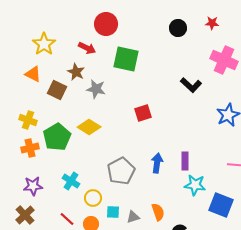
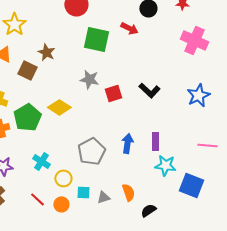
red arrow: (87, 48) -> (129, 28), moved
black L-shape: (191, 85) -> (149, 90), moved
gray star: (96, 89) -> (89, 79), moved

